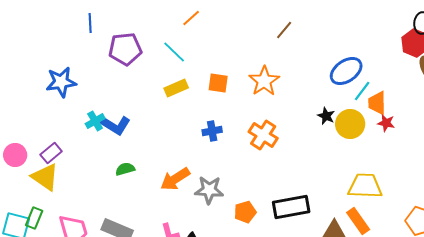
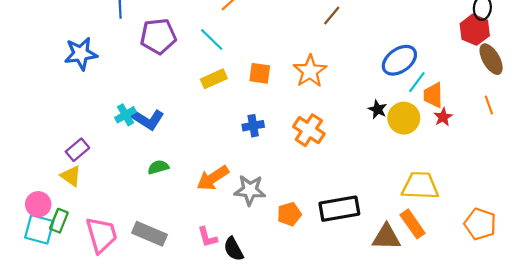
blue star: (61, 82) -> (81, 54), moved
red star: (386, 123) -> (443, 117), turned 30
pink circle: (15, 155) -> (38, 204), moved
yellow triangle: (45, 177) -> (71, 176), size x0.7

